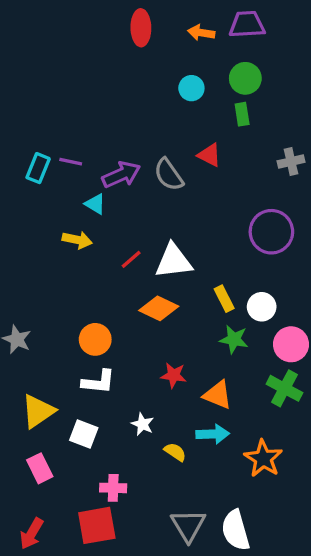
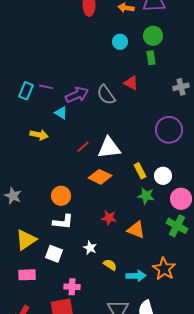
yellow arrow: (77, 240) -> (39, 135), moved
cyan arrow: (213, 434) -> (136, 276), moved
pink rectangle: (40, 468) -> (27, 275), turned -66

